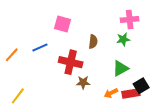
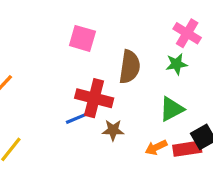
pink cross: (130, 19) -> (187, 33), turned 36
brown semicircle: (93, 42) -> (130, 67), size x1.5
blue line: (40, 47) -> (78, 118), moved

